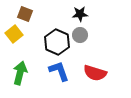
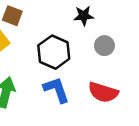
gray circle: (80, 35) -> (104, 46), moved

